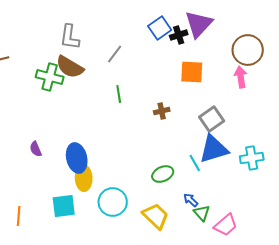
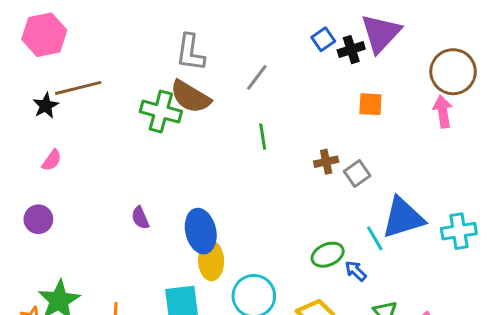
blue square: (160, 28) -> (323, 39), size x0.7
orange square: (192, 72) -> (370, 104), size x0.7
gray square: (212, 119) -> (357, 173), moved, size x0.7
blue arrow: (191, 200) -> (356, 271), moved

